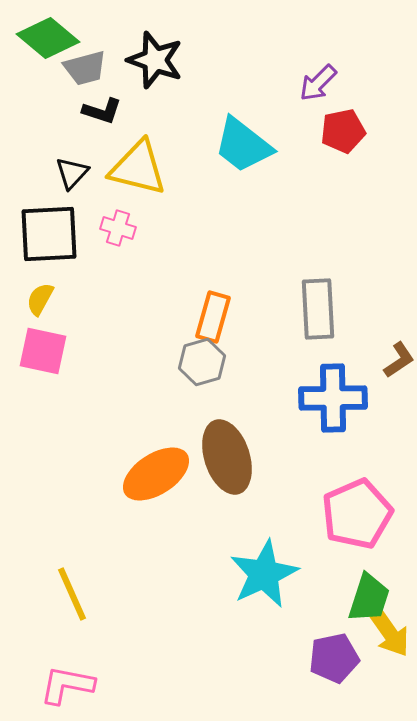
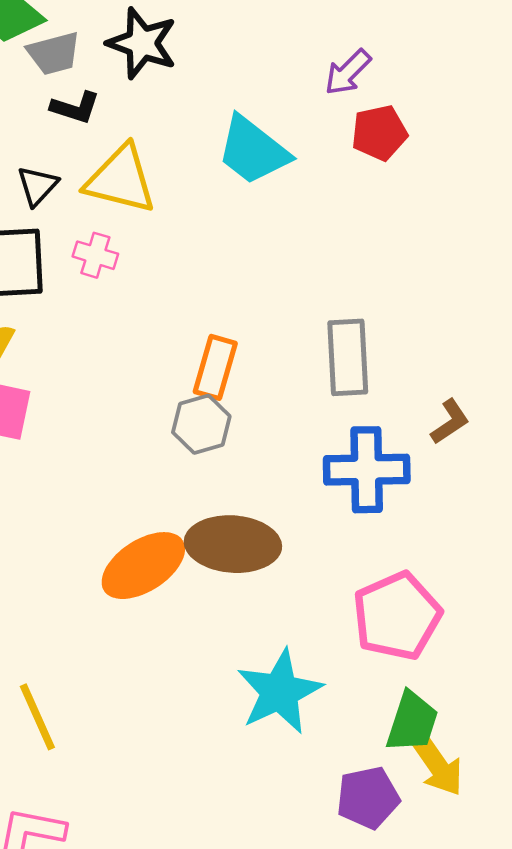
brown ellipse: (227, 457) -> (233, 544), turned -68

